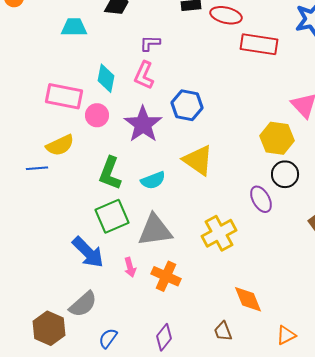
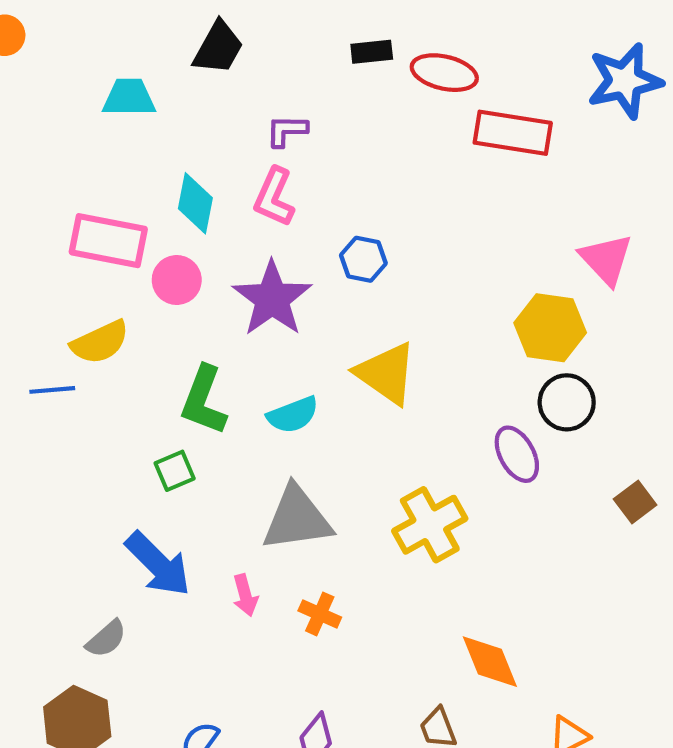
blue hexagon: (187, 105) -> (363, 259), size x0.7
green square: (112, 216) -> (175, 471), moved, size x0.6
orange cross: (166, 276) -> (320, 614), size x0.7
gray semicircle: (83, 304) -> (106, 639), moved, size x0.7

